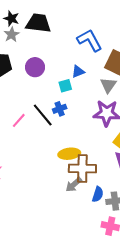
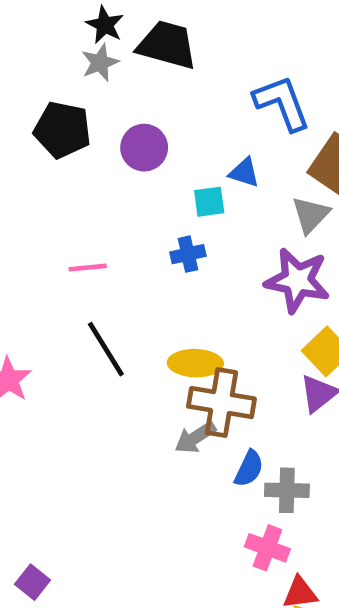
blue triangle: (78, 72) -> (244, 173), turned 32
black line: (43, 115) -> (106, 349), moved
pink line: (19, 120) -> (88, 268), turned 35

